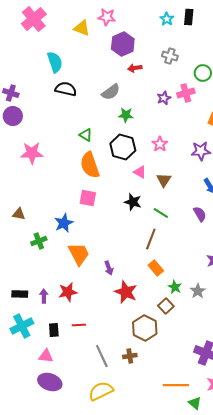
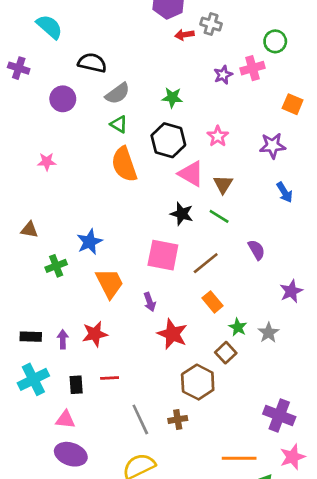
gray cross: (170, 56) -> (211, 24), moved
cyan semicircle: (55, 62) -> (49, 27), moved, turned -30
gray semicircle: (111, 92) -> (118, 93), moved
purple circle: (13, 116) -> (63, 99), moved
pink star: (32, 153) -> (47, 162), moved, size x0.6
pink triangle: (140, 172) -> (191, 174), size x1.5
pink square: (88, 198) -> (163, 255), moved, size x1.4
green line: (161, 213) -> (219, 216), moved
purple semicircle: (200, 214) -> (256, 250), moved
brown line: (151, 239) -> (206, 263), turned 30

